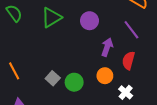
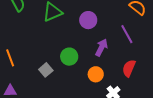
red semicircle: (128, 61) -> (129, 68), moved
green circle: (74, 82) -> (69, 57), moved

